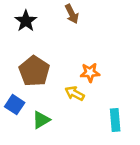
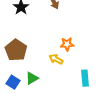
brown pentagon: (34, 71) -> (16, 50), moved
blue square: (15, 105) -> (13, 82), moved

